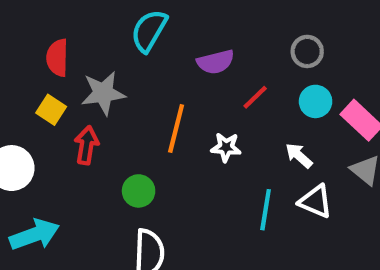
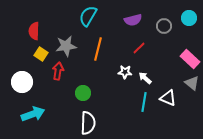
red semicircle: (57, 58) -> (34, 31), moved
purple semicircle: (216, 62) -> (133, 20), moved
cyan circle: (316, 101) -> (189, 18), moved
orange line: (176, 129) -> (98, 49), moved
white arrow: (299, 156) -> (145, 78), moved

